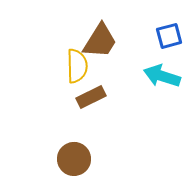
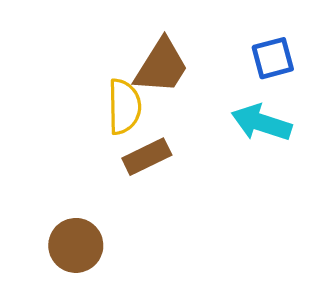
brown circle: (74, 159) -> (76, 245), moved

